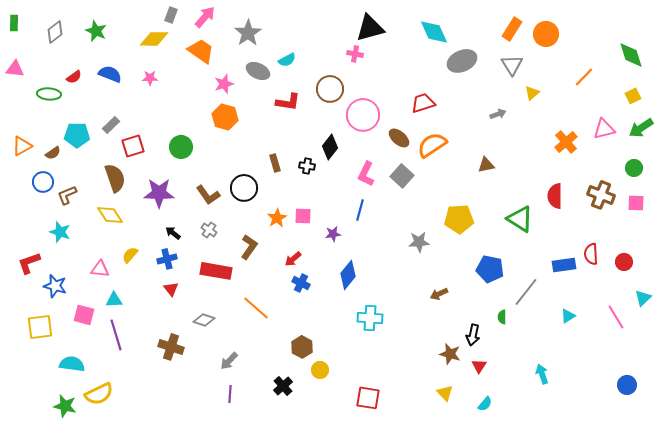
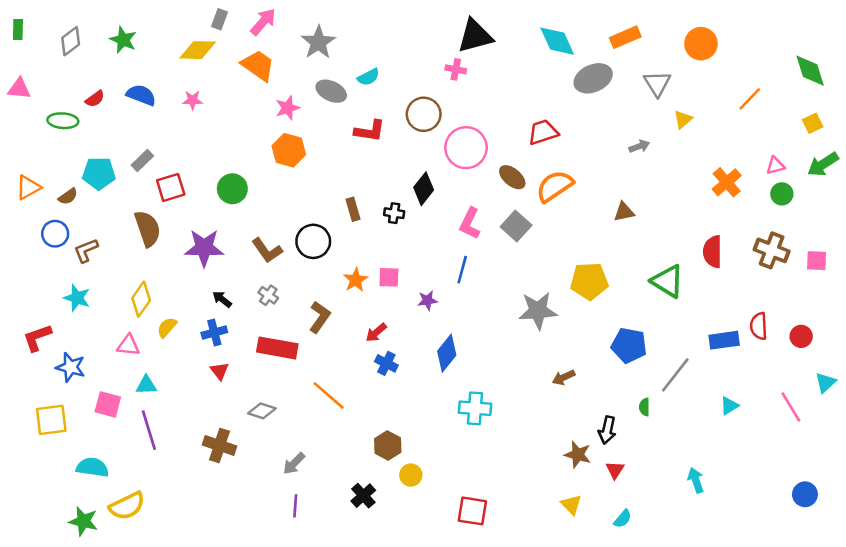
orange rectangle: (512, 29) -> (625, 37), moved, turned 35
pink triangle: (604, 129) -> (775, 166), size x0.7
green circle: (634, 168) -> (782, 194), moved
yellow diamond: (110, 215) -> (141, 299), moved, turned 68
gray star: (419, 242) -> (538, 311), size x1.4

